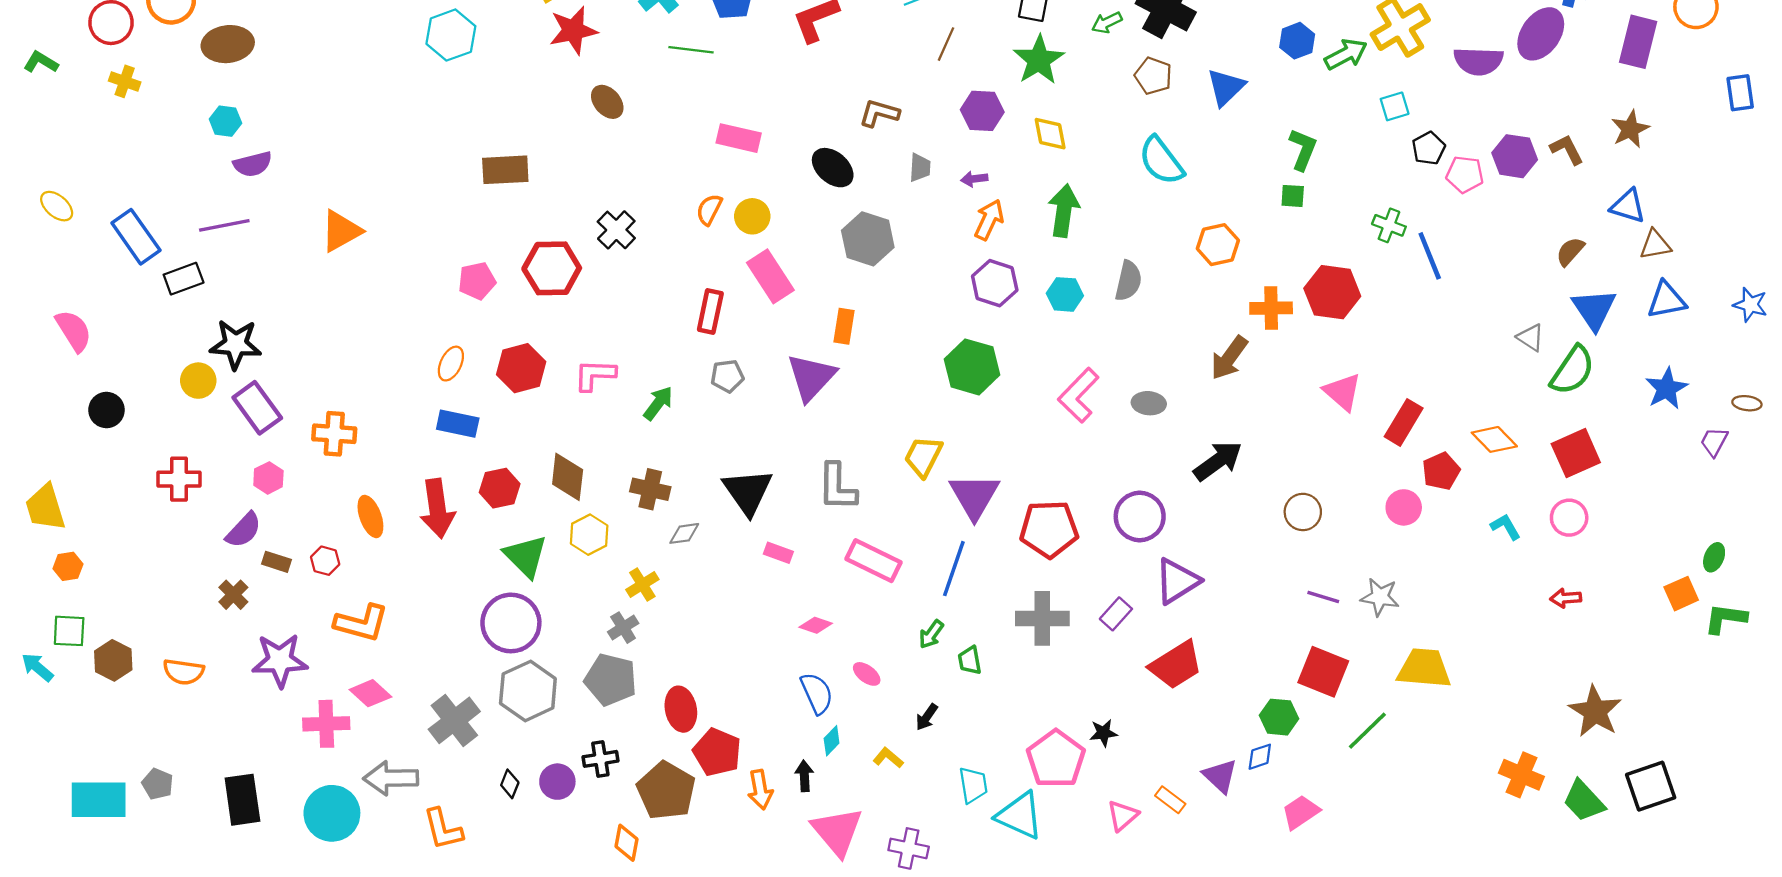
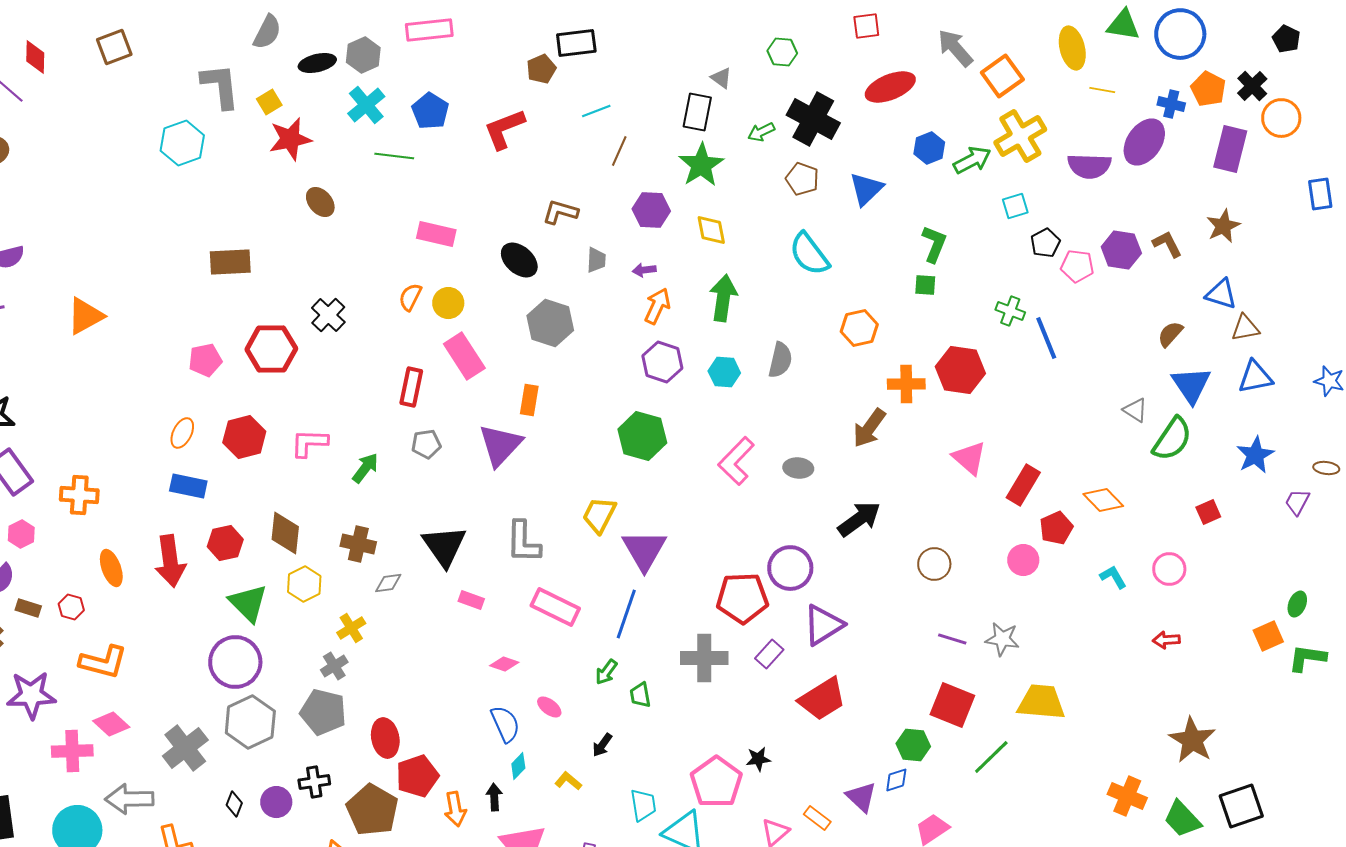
red square: (1576, 453) -> (1208, 512), moved, size x0.6
red pentagon: (1049, 529) -> (742, 598), moved
red pentagon: (717, 752) -> (417, 776), turned 30

